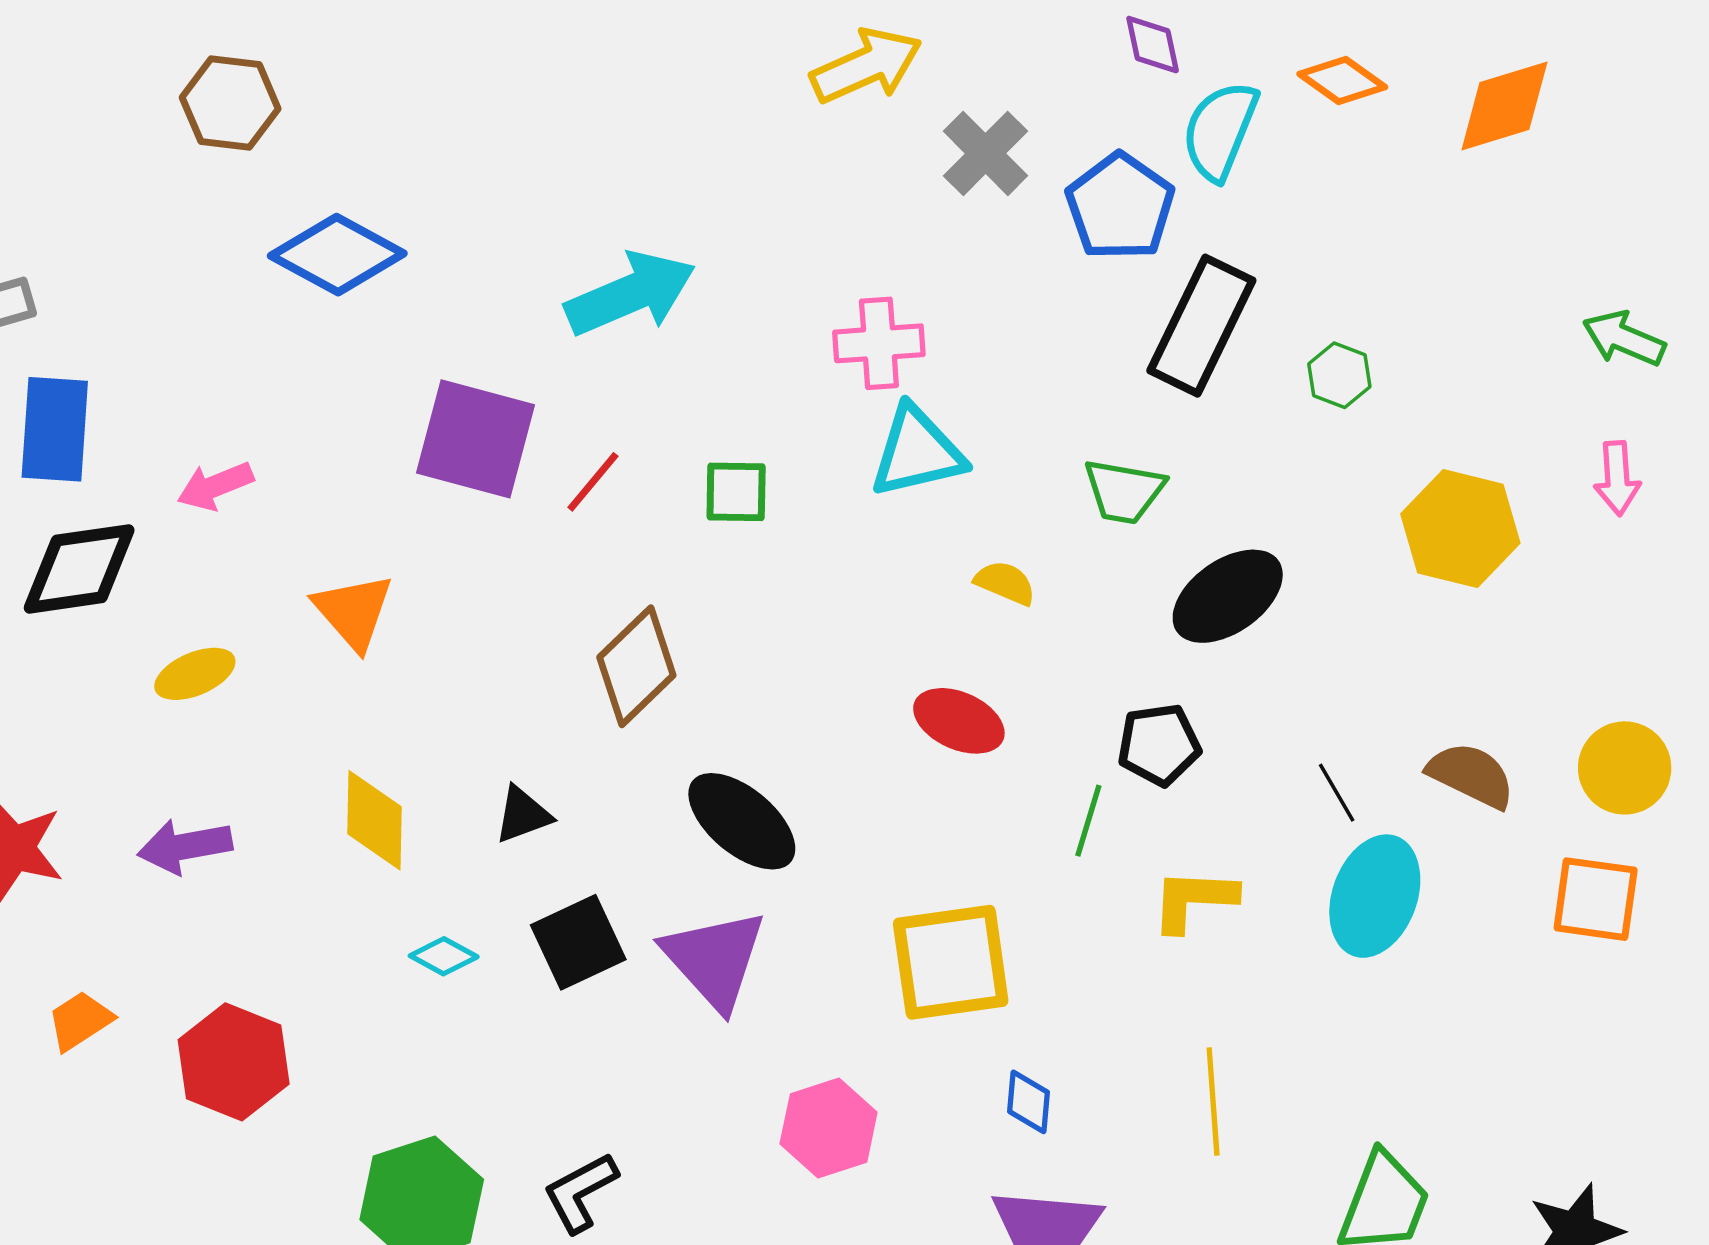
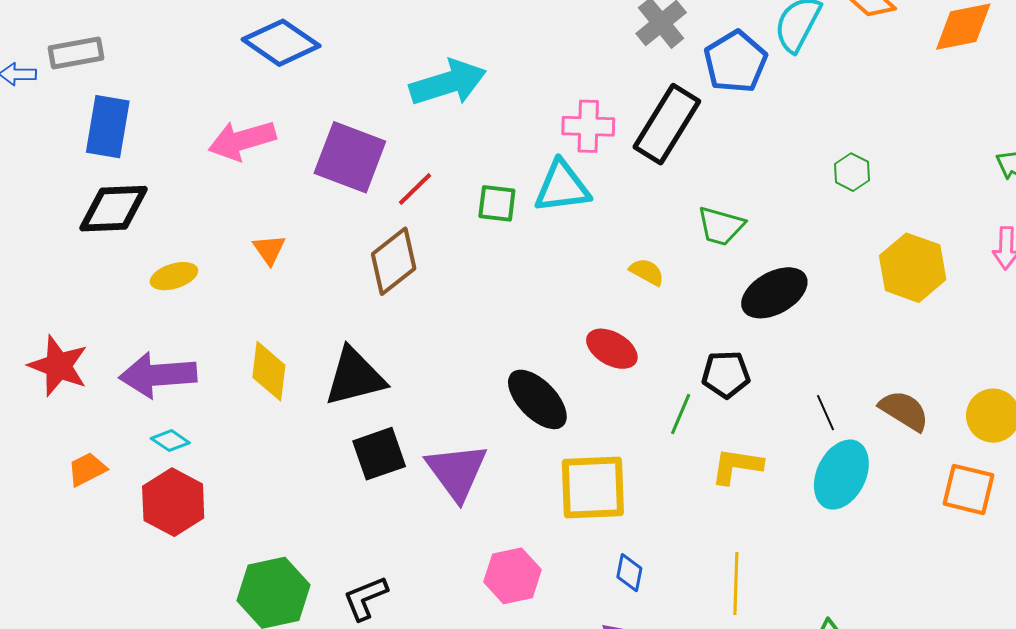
black rectangle: (1201, 326) -> (667, 124), moved
cyan triangle: (917, 452) -> (562, 187), moved
pink arrow: (215, 486) -> (242, 140), moved, size x1.5
orange triangle: (353, 612) -> (269, 250), size x0.7
brown diamond: (636, 666) -> (394, 261), moved
black triangle: (523, 815) -> (355, 377), size x1.8
black ellipse: (742, 821) -> (537, 399), moved
purple arrow: (185, 846) -> (158, 375), size x1.4
cyan diamond: (444, 956) -> (170, 441), moved

